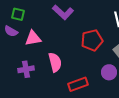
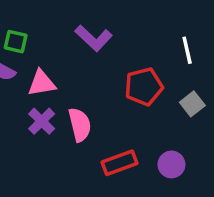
purple cross: (26, 69) -> (42, 121), moved, turned -35
purple circle: (109, 72) -> (171, 164), moved

